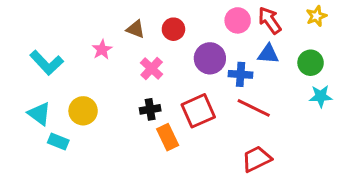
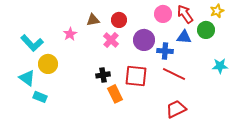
brown triangle: (136, 29) -> (93, 20), turned -32
green circle: (311, 63) -> (206, 30), moved
pink cross: (152, 69) -> (111, 40), moved
yellow circle: (83, 111) -> (48, 64), moved
red square: (198, 111) -> (136, 76), turned 30

